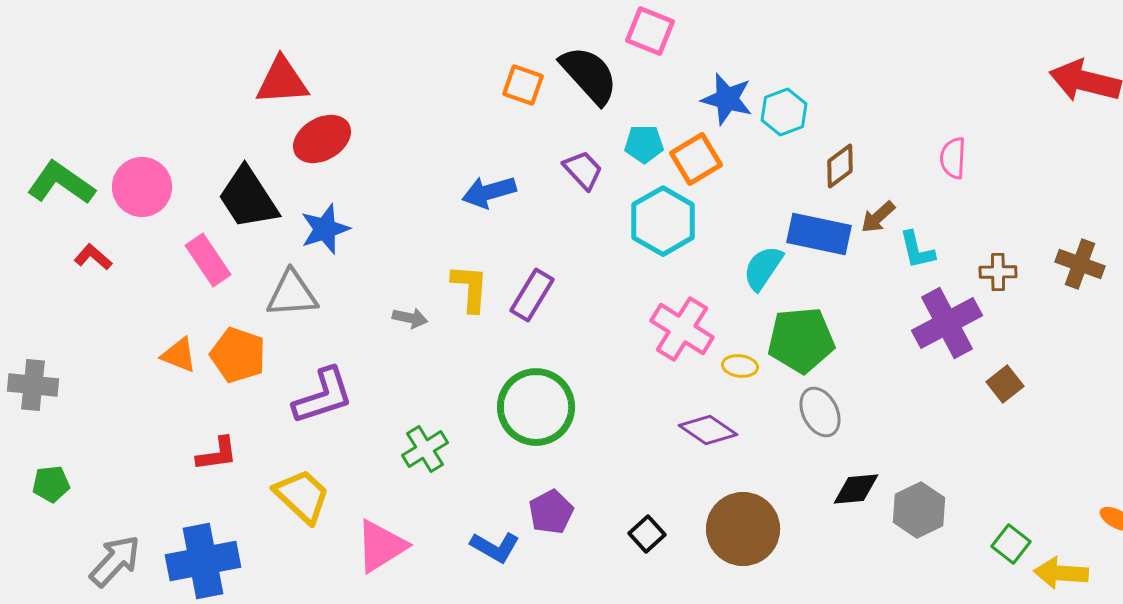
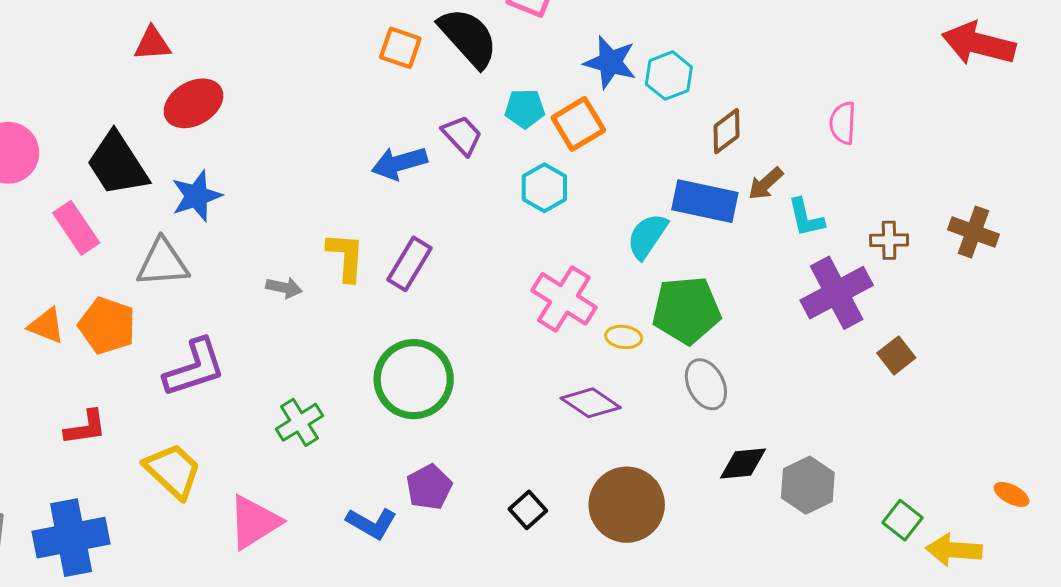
red triangle: (282, 81) -> (152, 44), size x0.7
blue arrow: (489, 192) -> (399, 163), moved
cyan hexagon: (663, 221) -> (544, 188), size x0.7

